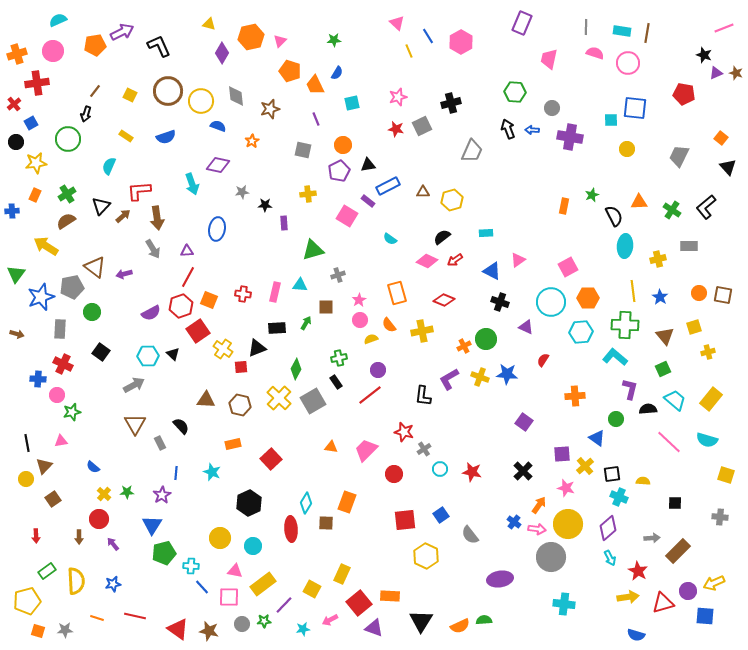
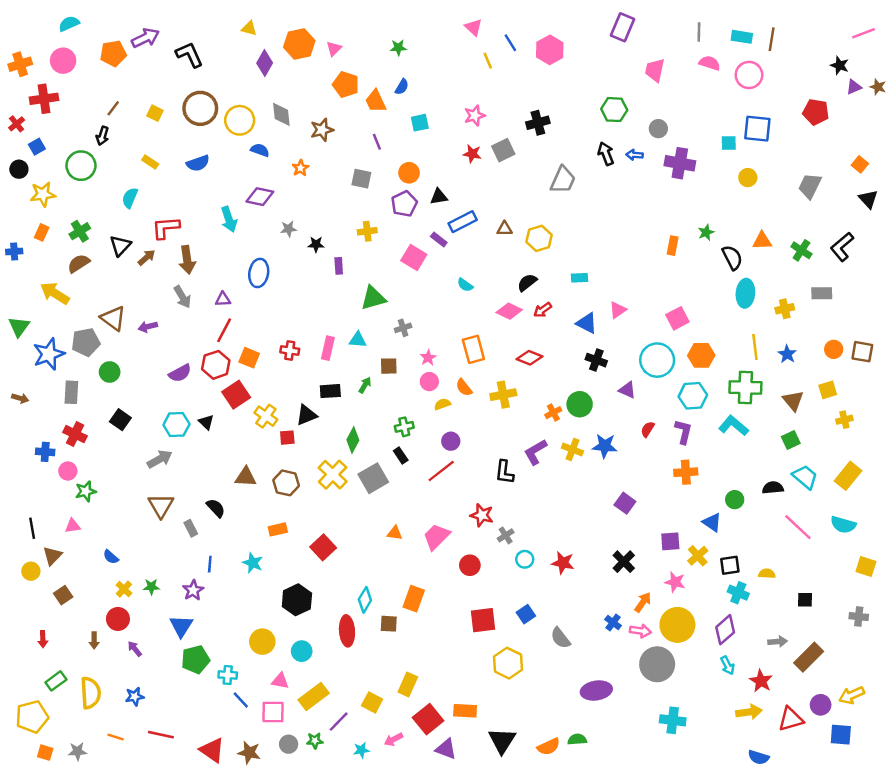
purple L-shape: (630, 389) -> (683, 432), moved

